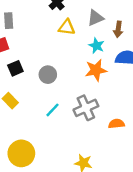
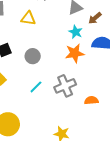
yellow triangle: (67, 27) -> (28, 18), moved
brown arrow: (118, 29) -> (95, 18), turned 40

